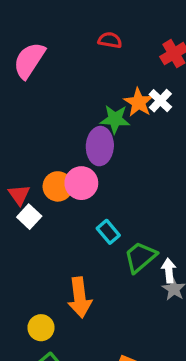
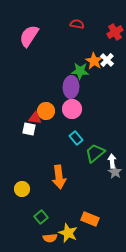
pink circle: (81, 183) -> (72, 109), moved
red triangle: (19, 195) -> (35, 118), moved, turned -48
white square: (29, 217) -> (29, 129), turned -32
yellow circle: (41, 328) -> (22, 189), moved

